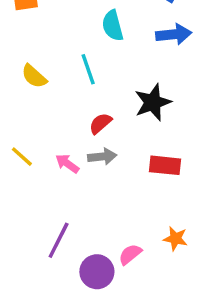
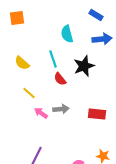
black star: (153, 102) -> (84, 66), moved
red semicircle: (100, 123) -> (60, 79), moved, turned -88
yellow line: (22, 157) -> (29, 93), moved

